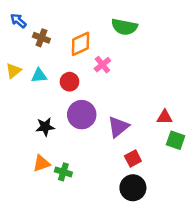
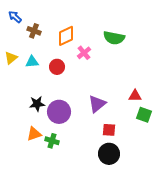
green semicircle: (124, 27) -> (114, 38), moved
purple circle: (82, 115) -> (59, 112), moved
red square: (133, 159) -> (109, 130), turned 32

